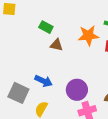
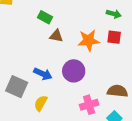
orange star: (88, 36) -> (89, 40), moved
purple circle: (77, 90) -> (74, 71), moved

